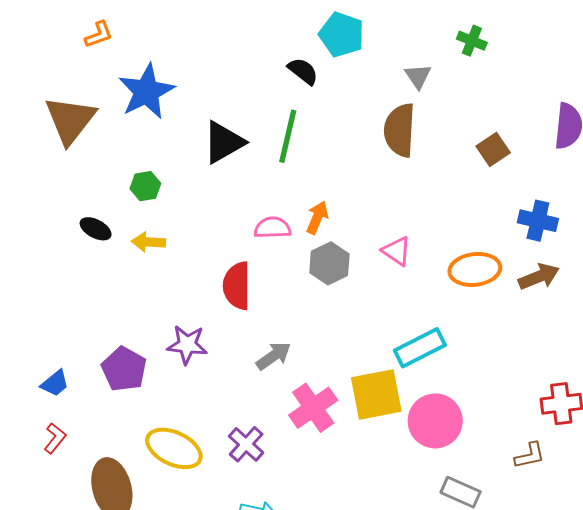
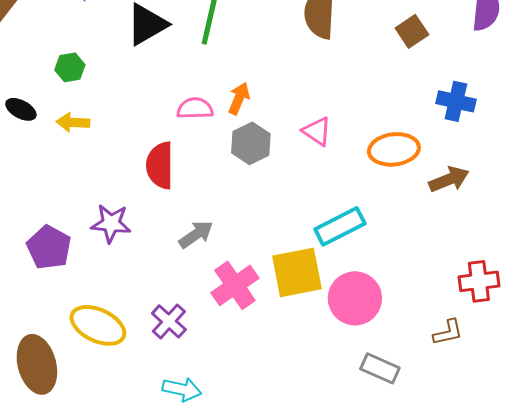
brown arrow: (539, 277) -> (449, 179), moved

